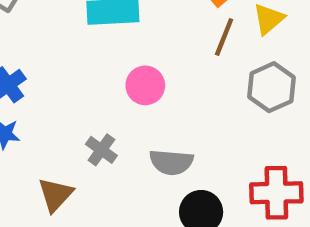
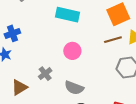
brown line: (224, 37) -> (113, 40), turned 36

